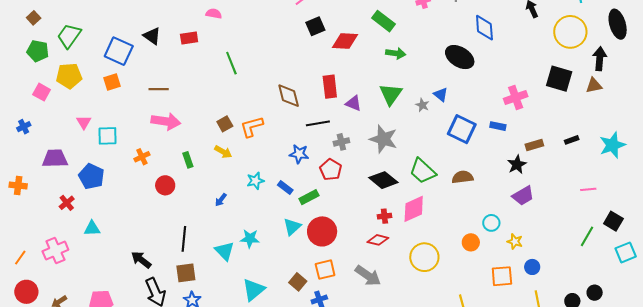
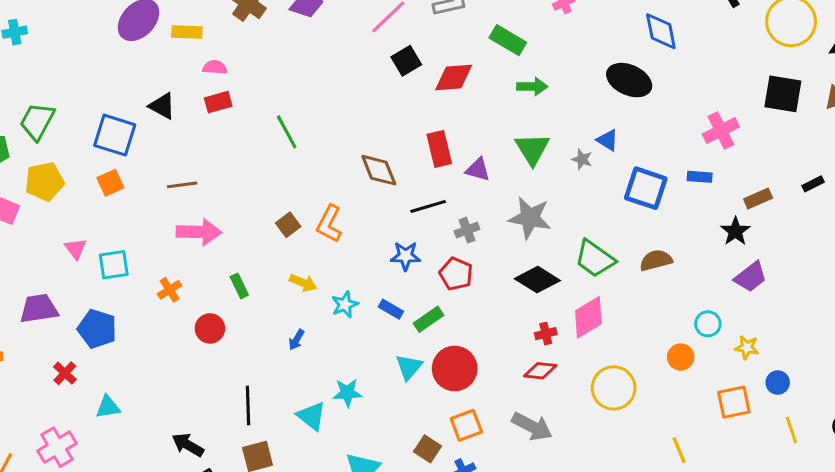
pink semicircle: (214, 14) -> (215, 67), moved
orange L-shape: (252, 127) -> (329, 224), turned -40
yellow arrow: (223, 152) -> (303, 283), moved

